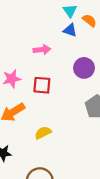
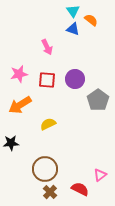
pink arrow: (42, 50) -> (47, 47), turned 70
purple circle: (84, 68) -> (75, 79), moved

